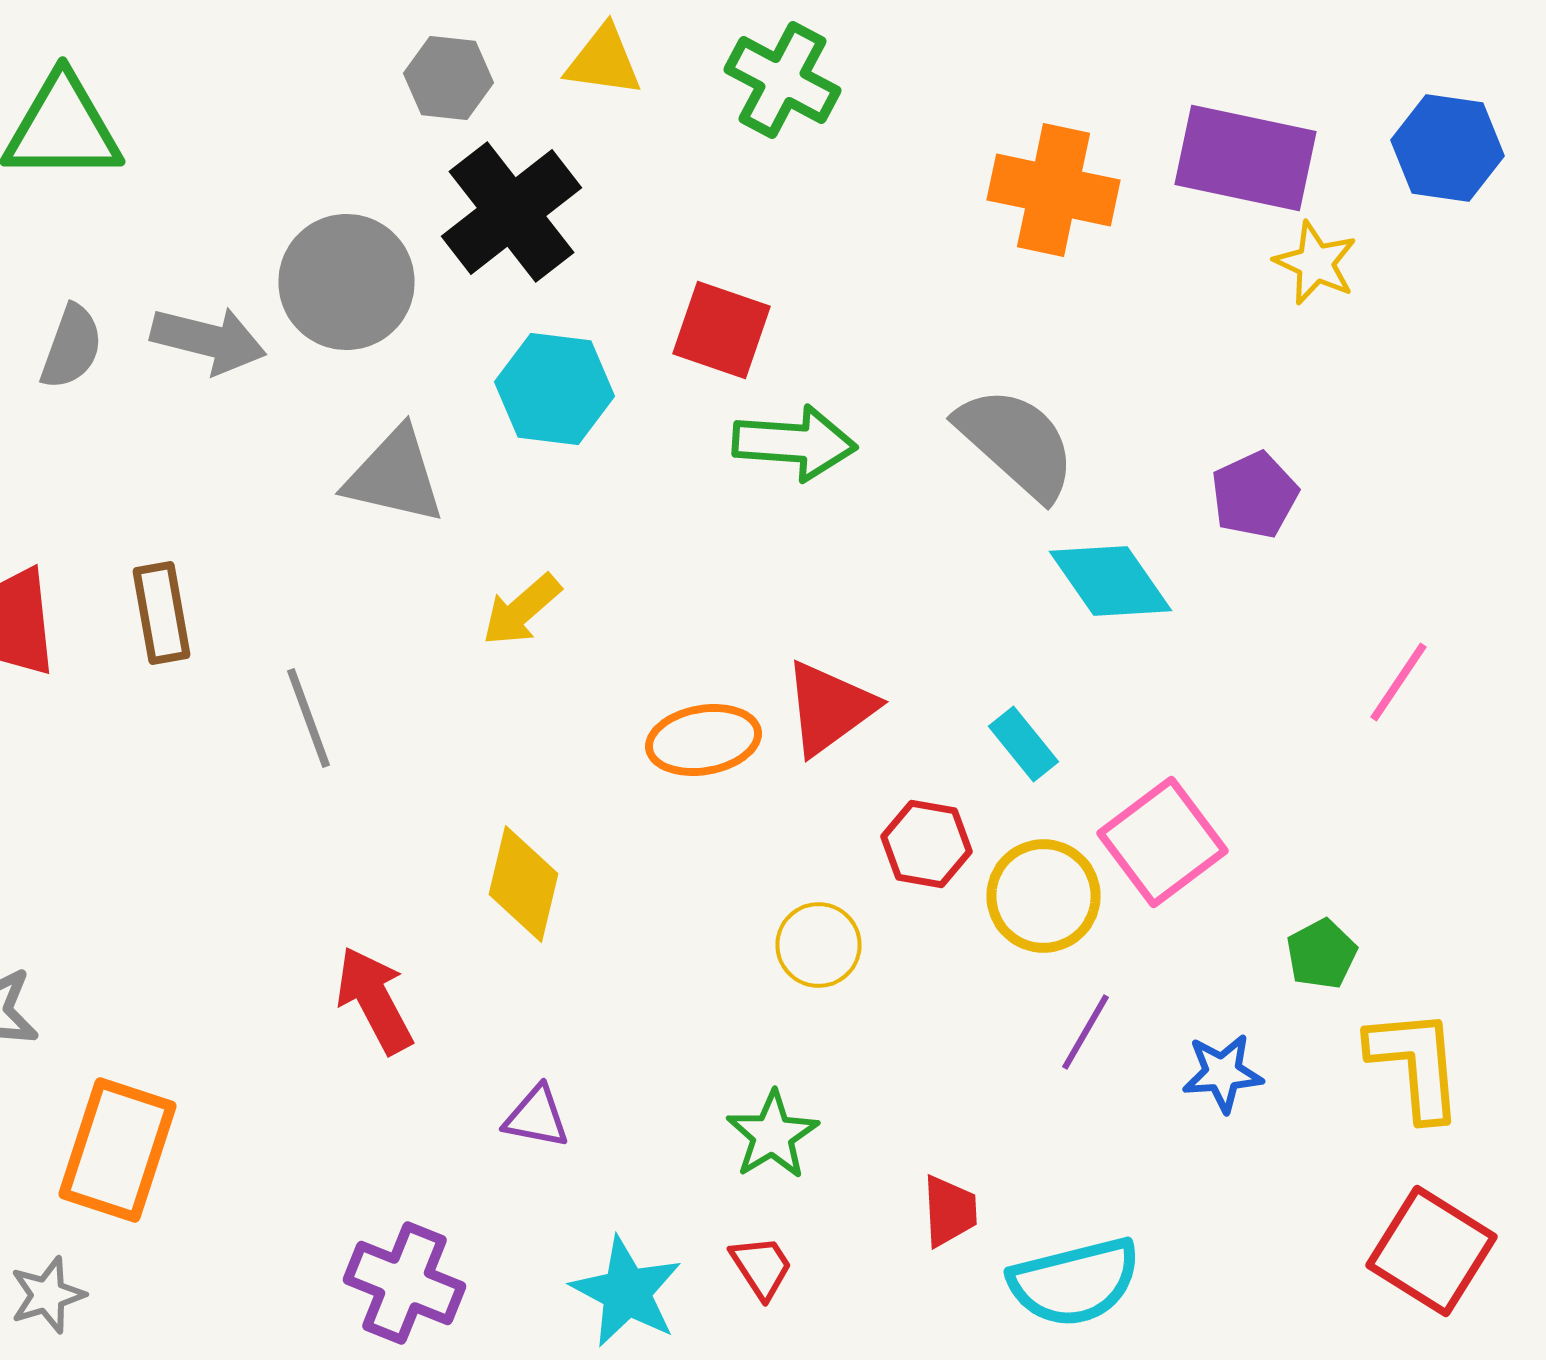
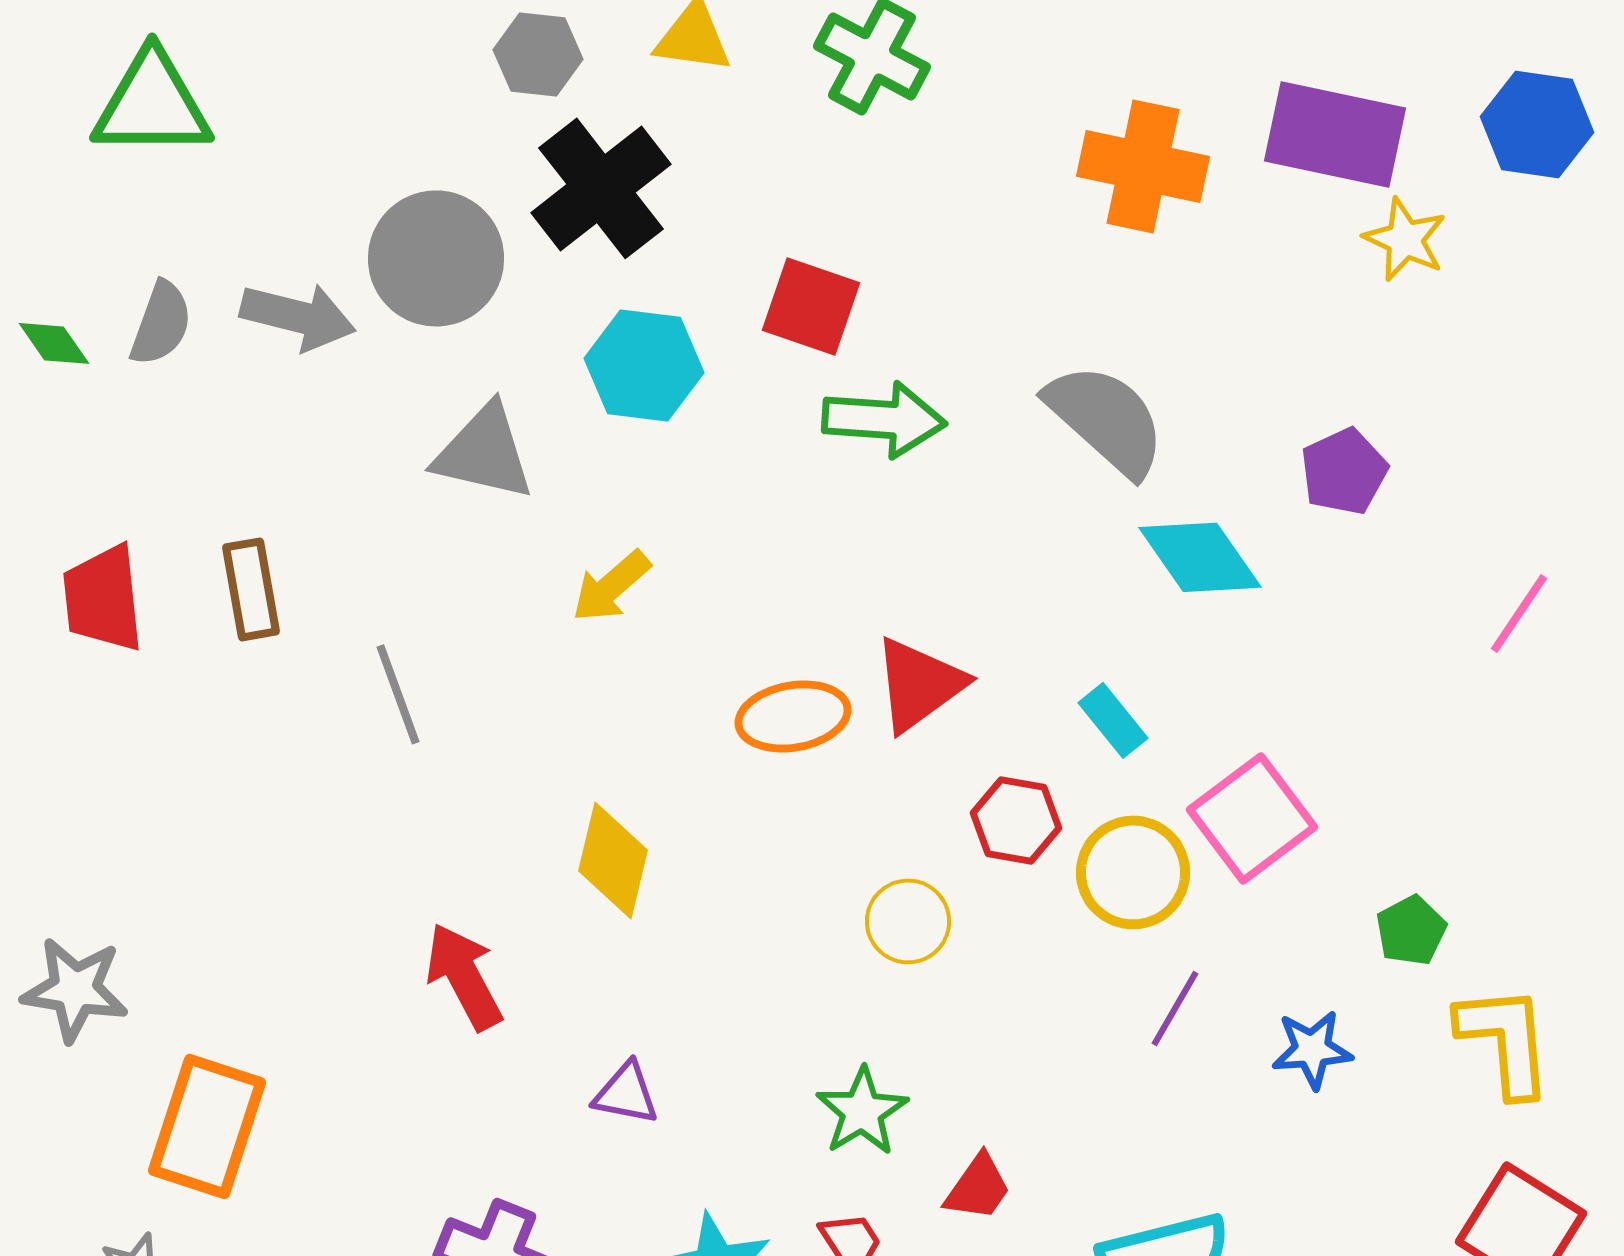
pink line: (1398, 682) -> (1519, 613), moved
red trapezoid: (950, 1211) -> (978, 1187), moved, turned 38

